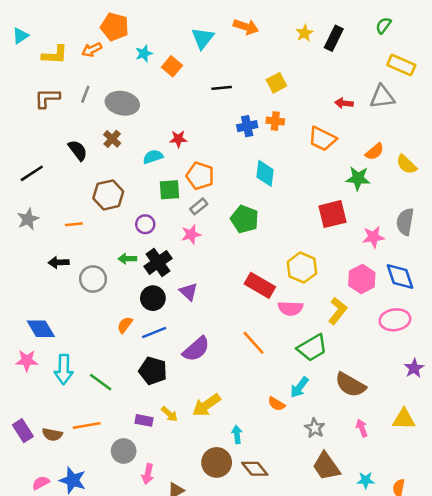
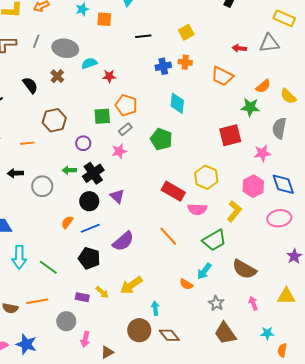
orange square: (172, 66) -> (104, 19), turned -35
cyan semicircle: (153, 157) -> (89, 63), moved
gray semicircle: (405, 222) -> (279, 128), moved
cyan star: (366, 480) -> (267, 333), moved

